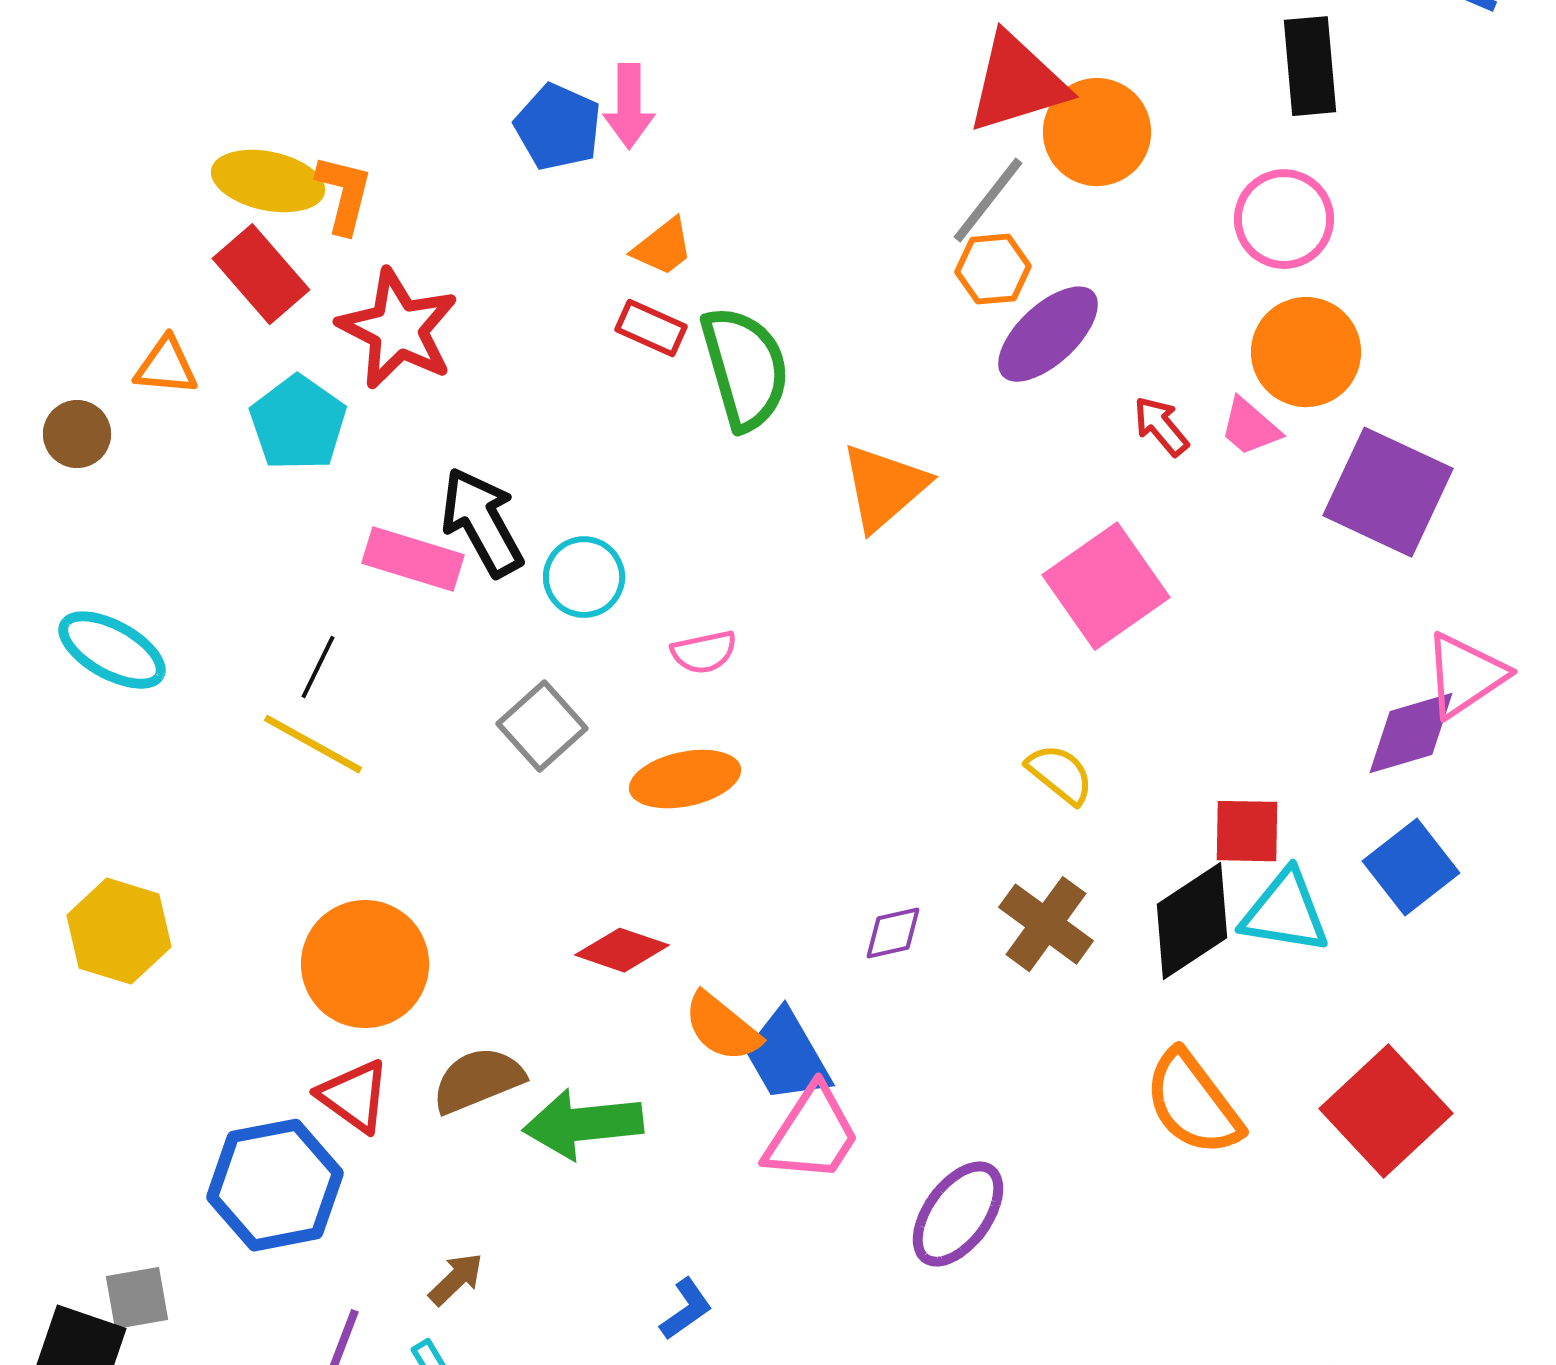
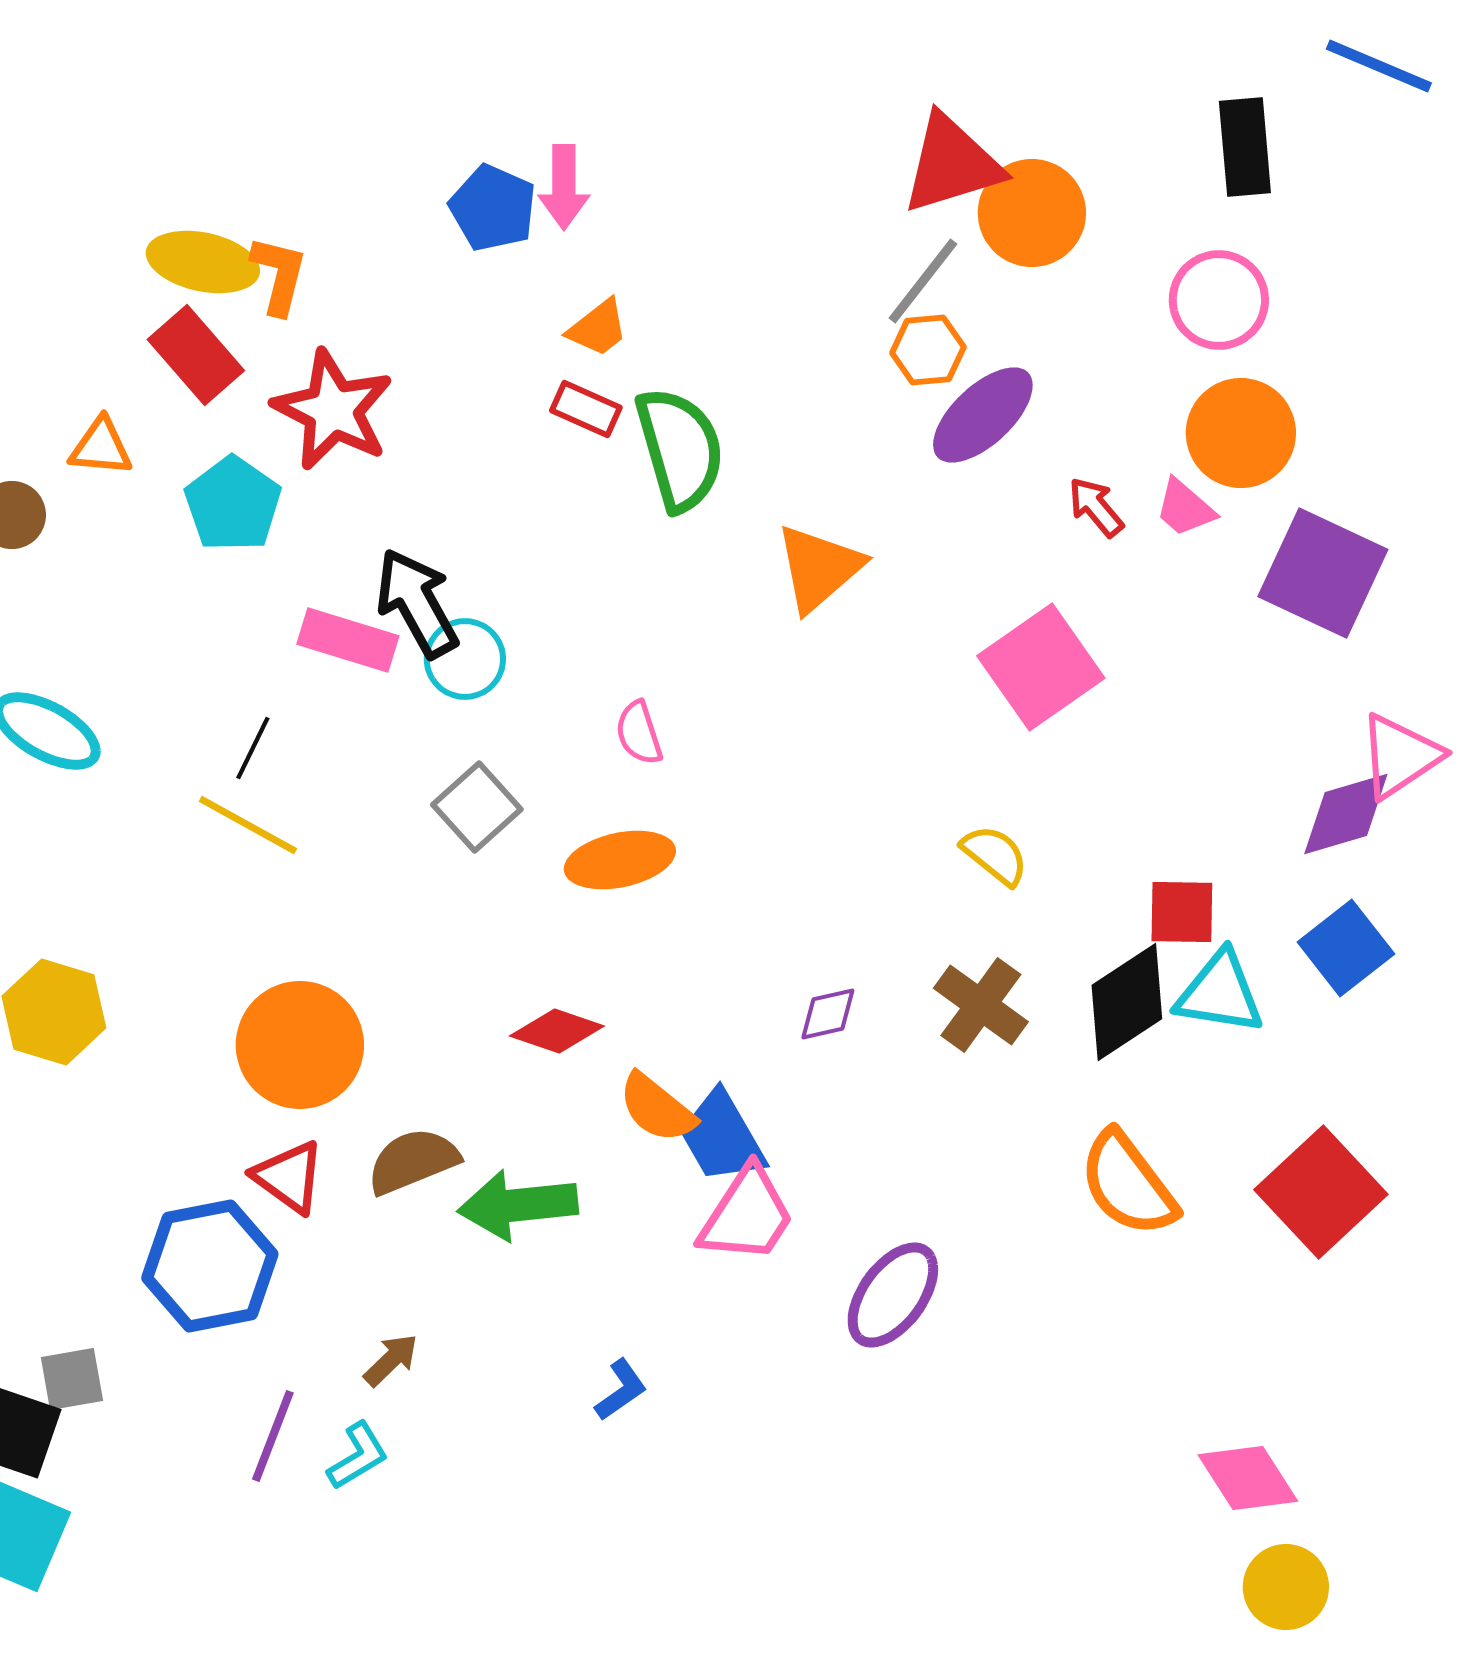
cyan circle: (584, 577) -> (465, 659), moved
pink semicircle: (704, 652) -> (639, 733), turned 84

